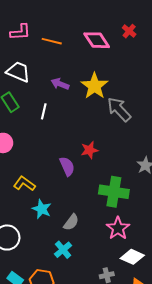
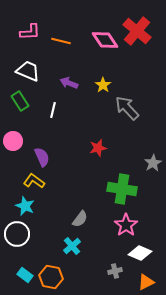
red cross: (129, 31) -> (137, 31), size x2.0
yellow star: (95, 86) -> (103, 85), size x0.6
purple semicircle: (67, 166) -> (42, 157), moved
cyan star: (42, 209) -> (25, 206), moved

